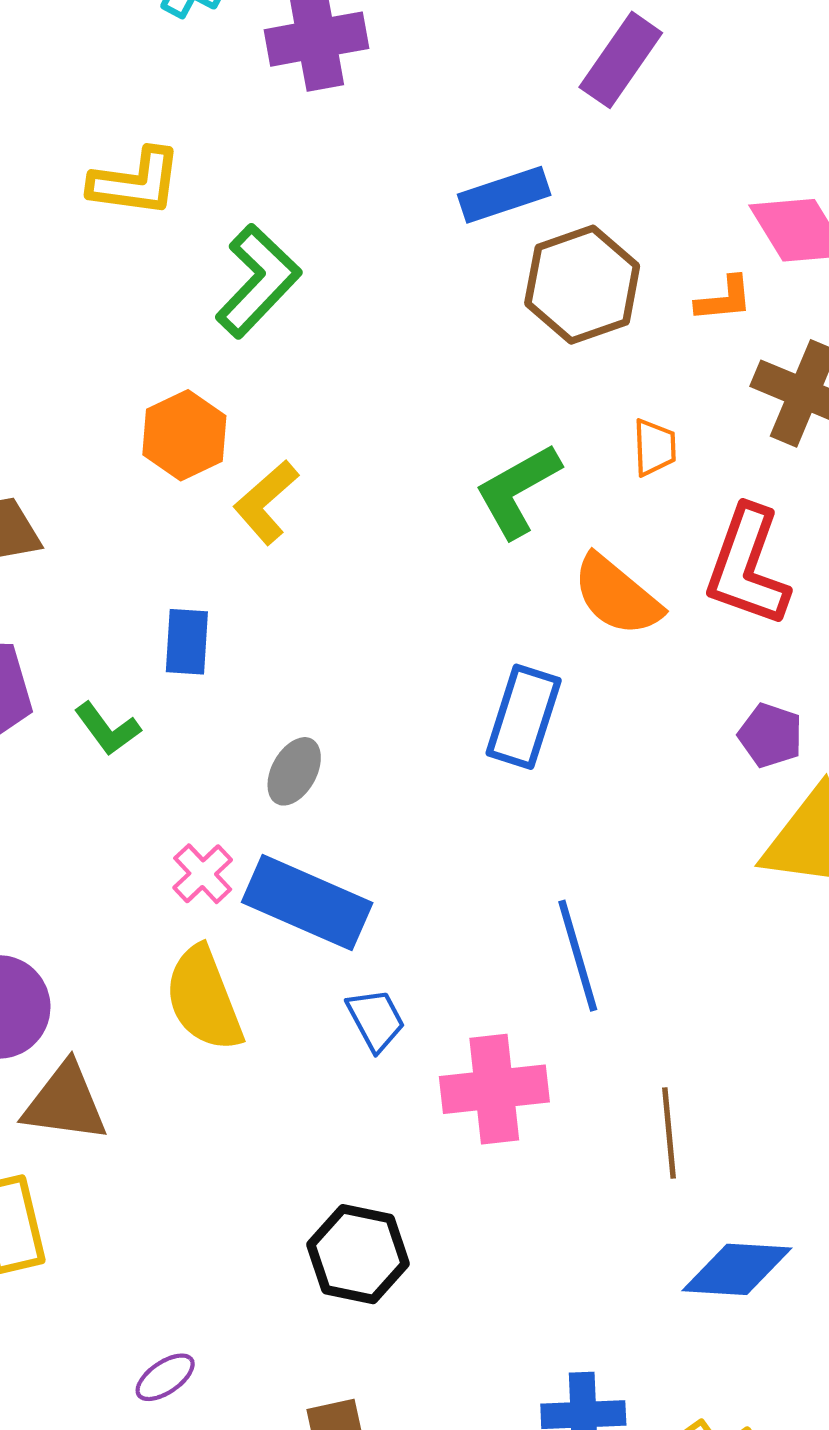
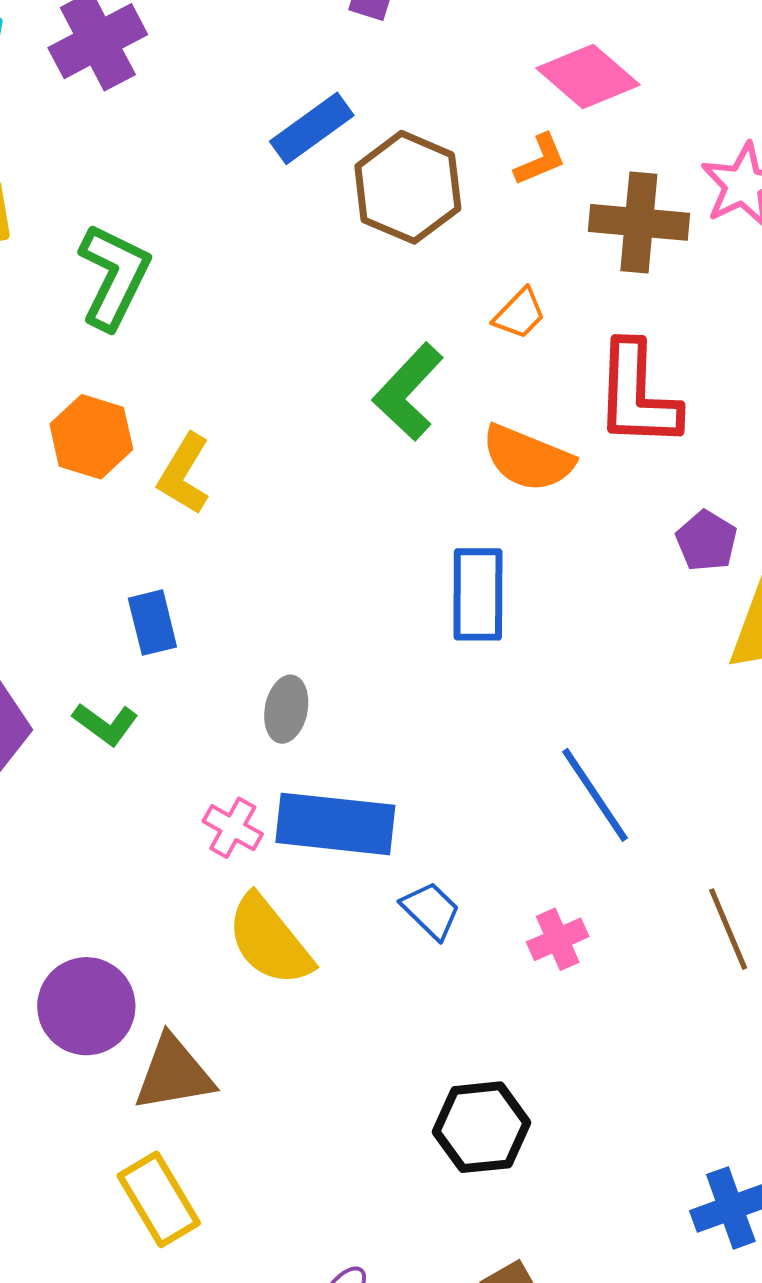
orange trapezoid: (654, 447) -> (520, 314), turned 64
purple pentagon: (771, 735) -> (706, 541), turned 30
pink cross: (494, 1089) -> (558, 939), size x0.6

